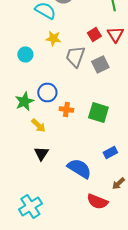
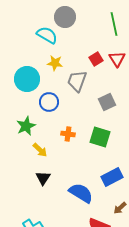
cyan circle: (25, 54) -> (27, 79), size x1.6
gray square: (100, 64) -> (107, 102), moved
blue circle: (47, 92) -> (49, 102), moved
blue rectangle: (110, 152) -> (112, 177), size x1.5

